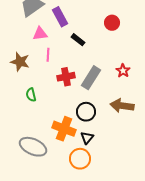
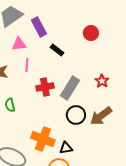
brown arrow: (122, 106) -> (101, 116), turned -45
black circle: (86, 112) -> (76, 115), moved
black triangle: (87, 138) -> (66, 148), turned 40

